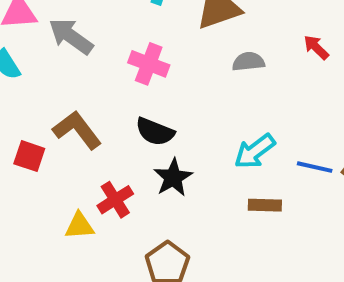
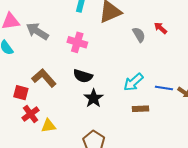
gray semicircle: (248, 62) -> (139, 35), moved, turned 70
red cross: (115, 200) -> (31, 114), moved

